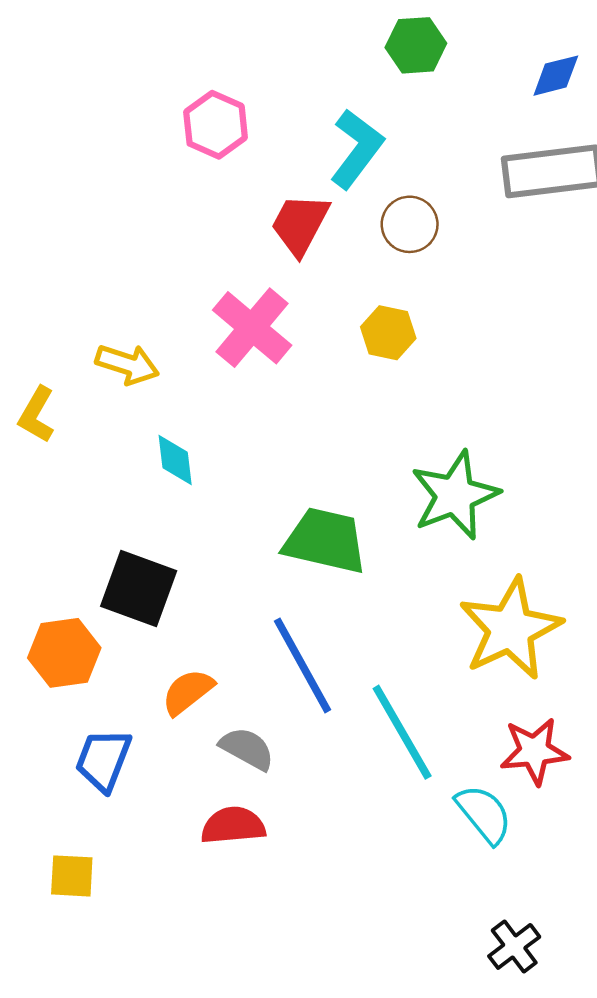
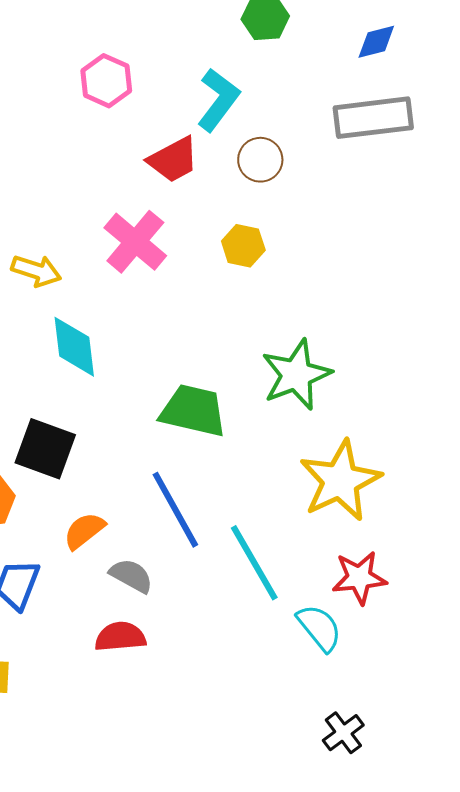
red trapezoid: (300, 224) -> (173, 160), turned -146
cyan diamond: (175, 460) -> (74, 347), size x1.5

